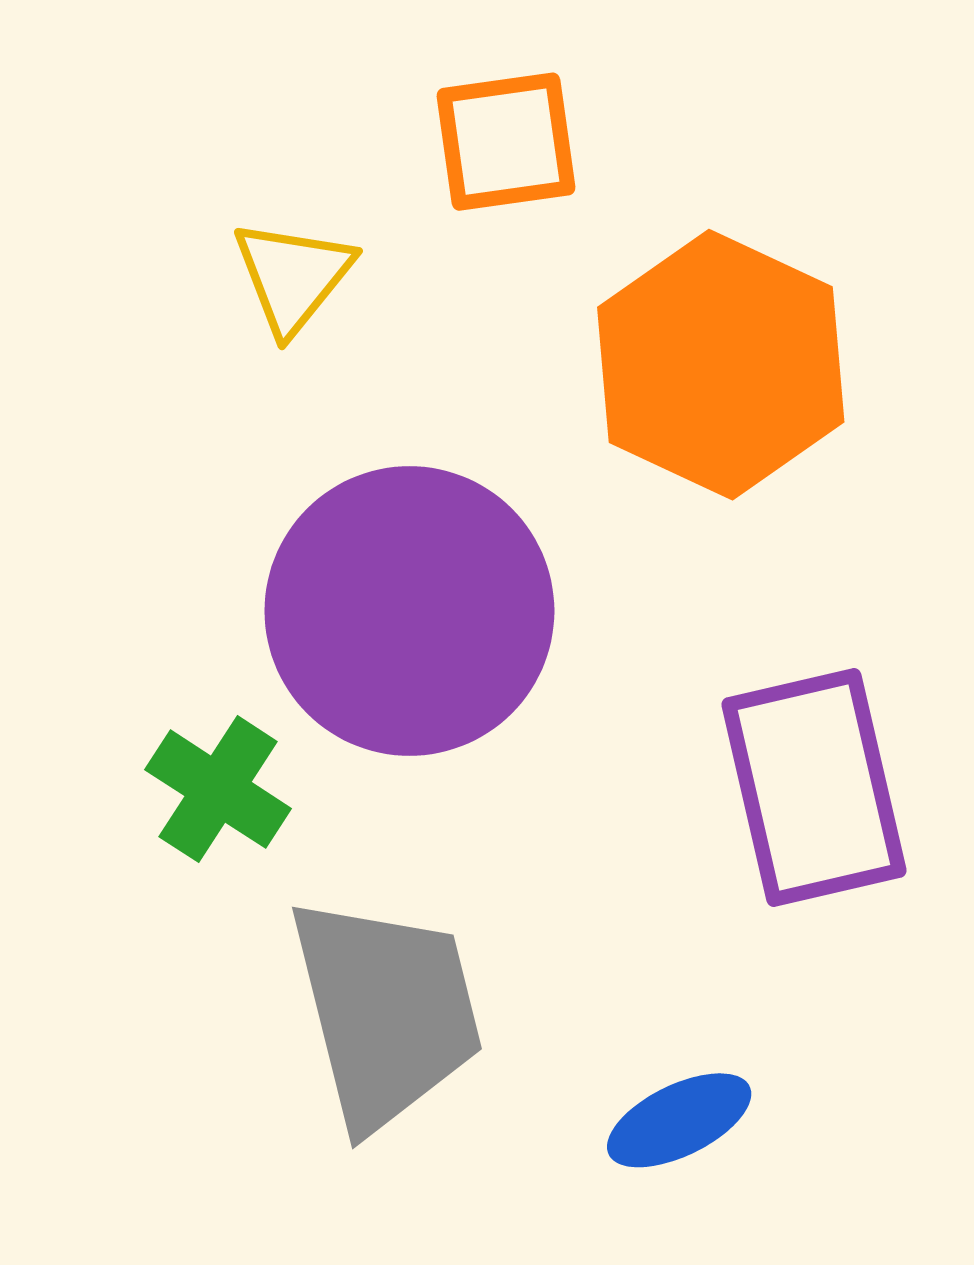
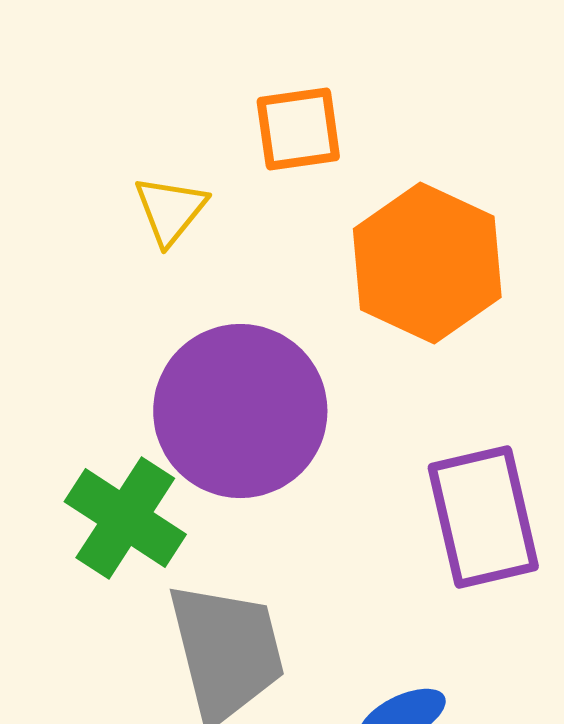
green cross: (218, 789) -> (125, 518), size x1.4

